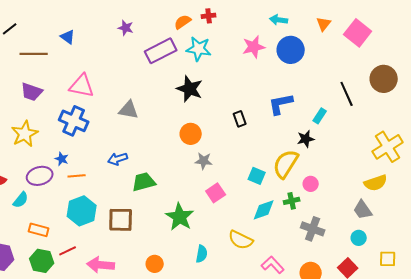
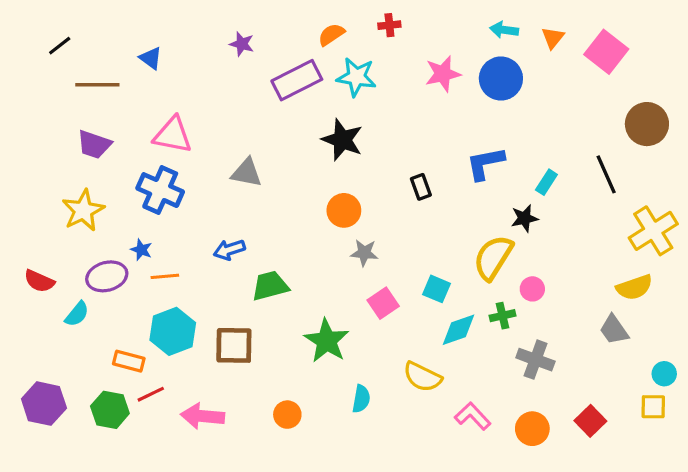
red cross: (209, 16) -> (389, 25), moved
cyan arrow: (279, 20) -> (504, 30), moved
black line: (347, 94) -> (606, 174), moved
cyan square: (257, 176) -> (437, 289), moved
orange rectangle: (39, 230) -> (129, 361), moved
cyan circle: (359, 238) -> (664, 374), moved

